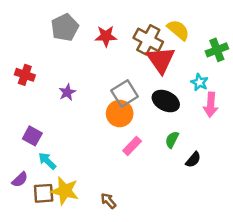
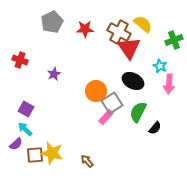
gray square: (125, 94) -> (112, 103), moved
green semicircle: (172, 140) -> (138, 112), size x1.5
cyan arrow: (47, 161) -> (25, 129), moved

